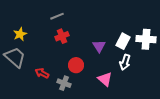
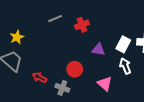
red cross: (62, 36) -> (82, 25), moved
purple triangle: (99, 46) -> (98, 50), turned -48
white arrow: (125, 62) -> (125, 66), turned 140

